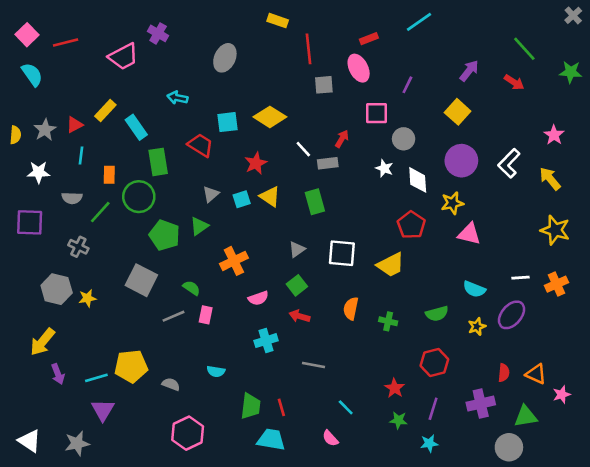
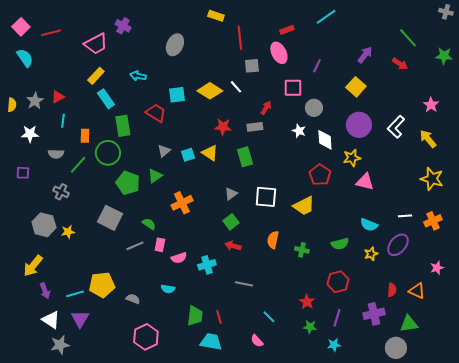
gray cross: (573, 15) -> (446, 12), turned -32
yellow rectangle: (105, 111) -> (96, 76), moved
white line: (303, 149) -> (236, 87), moved
red star: (256, 163) -> (223, 127), moved, turned 30
purple square: (30, 222) -> (23, 173), size x0.6
pink semicircle: (258, 298) -> (179, 258), moved
pink star: (562, 395) -> (437, 268), moved
white triangle: (30, 441) -> (51, 320), moved

